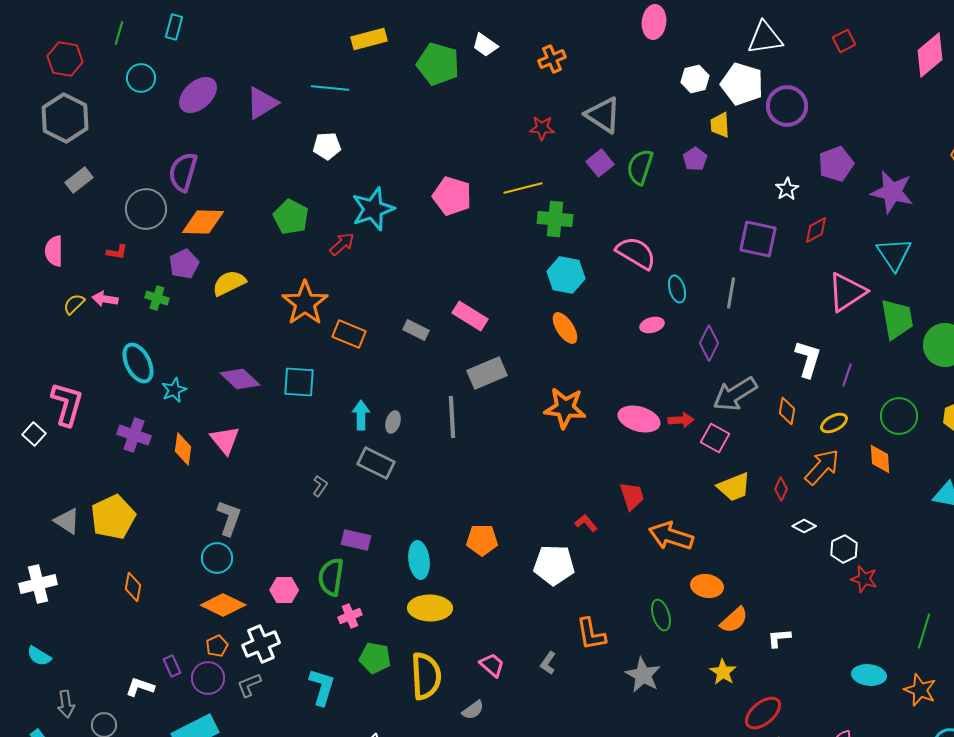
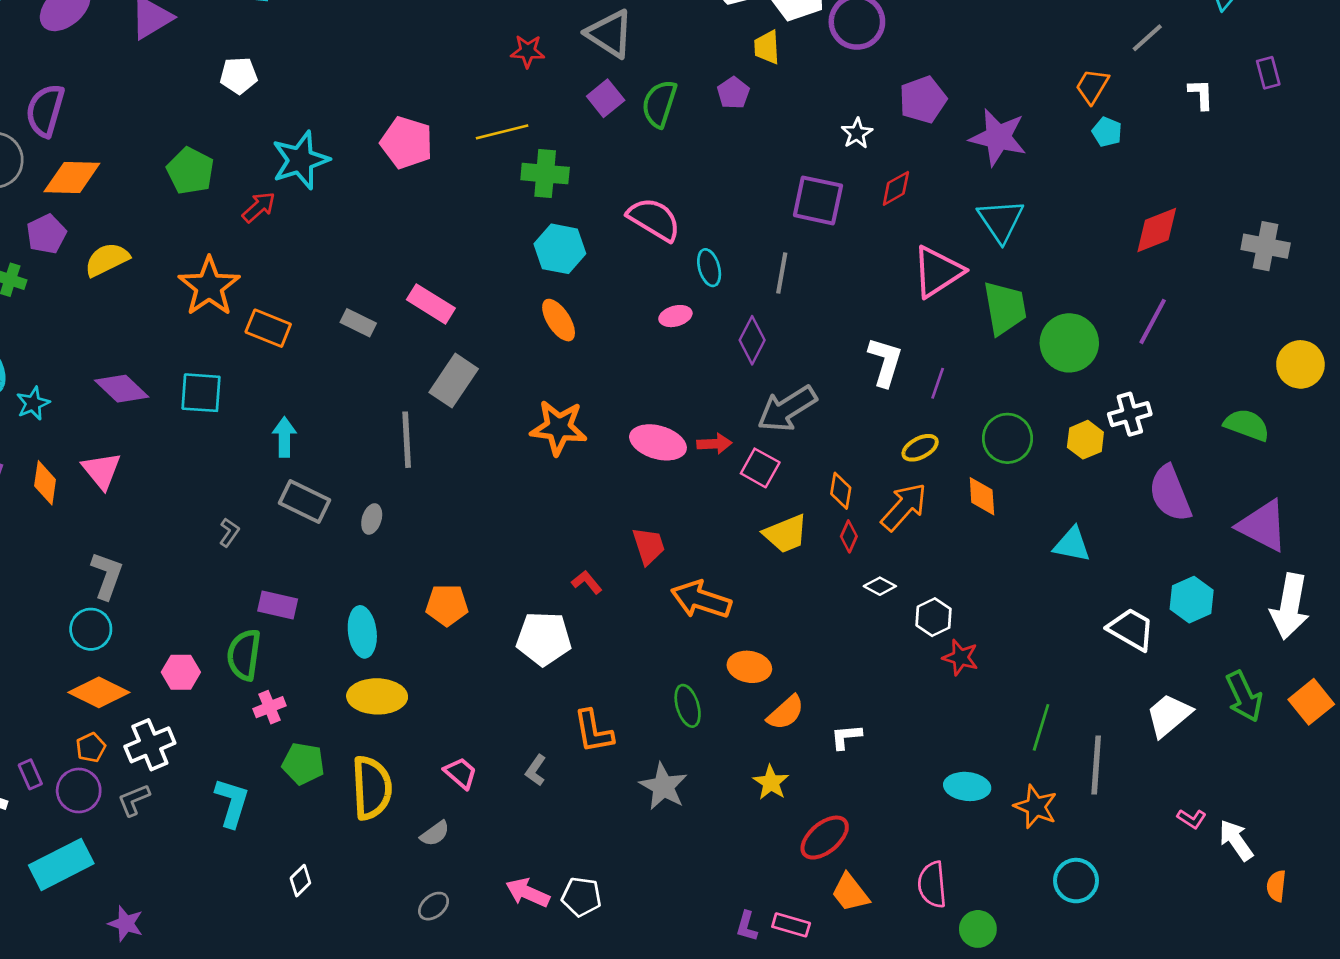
gray rectangle: (487, 373) -> (454, 381), turned -33
orange diamond: (787, 411) -> (841, 491), moved
gray ellipse: (393, 422) -> (372, 519), moved

